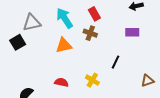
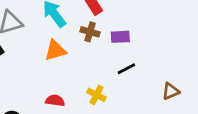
purple rectangle: (132, 32) -> (120, 37), moved
black line: (116, 62) -> (126, 69), turned 40

